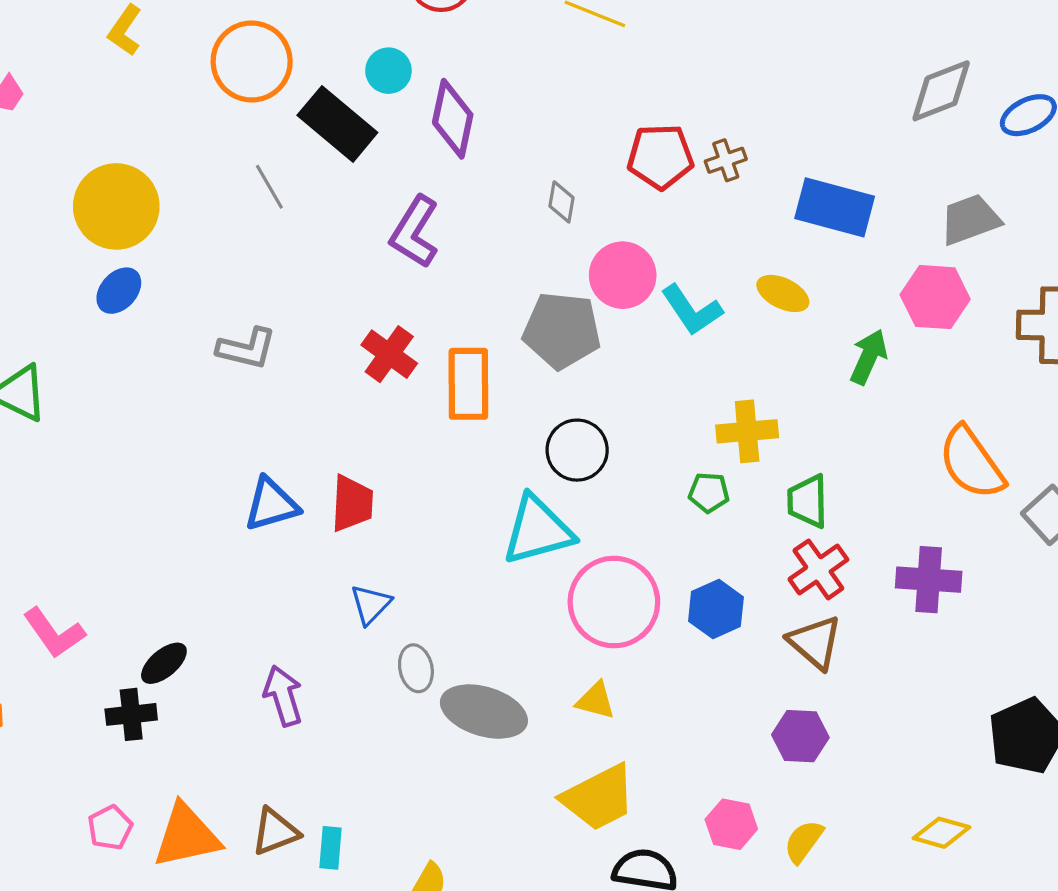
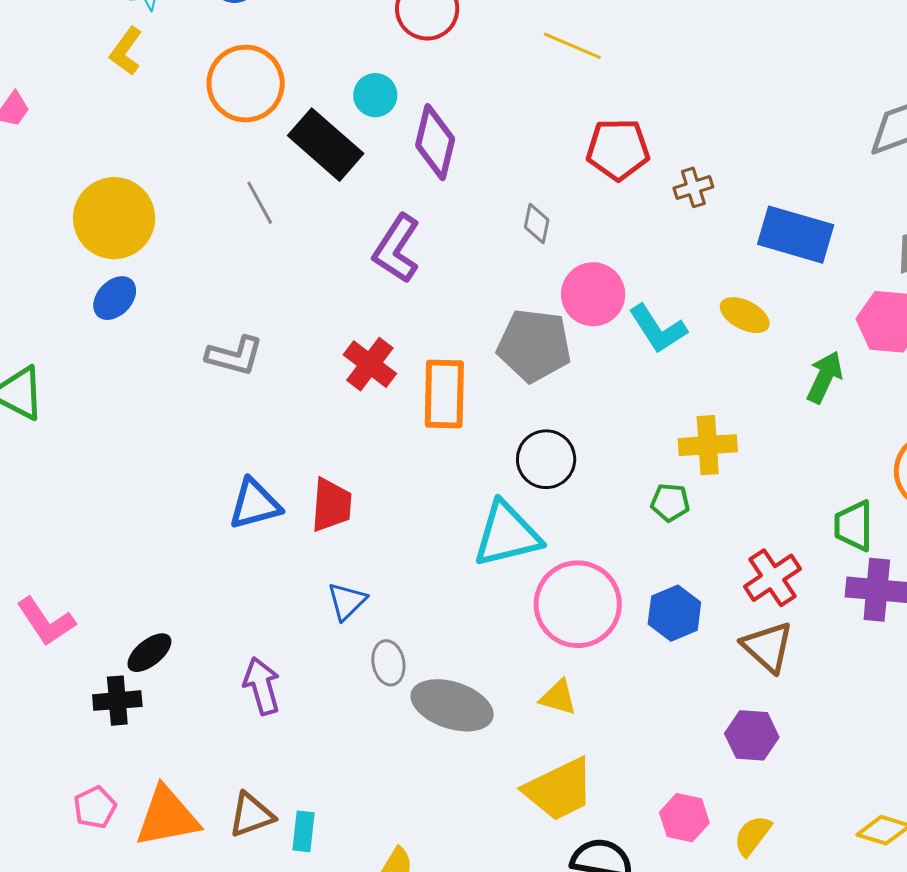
red pentagon: (660, 157) -> (618, 149), moved
green trapezoid: (808, 501) -> (854, 526), moved

